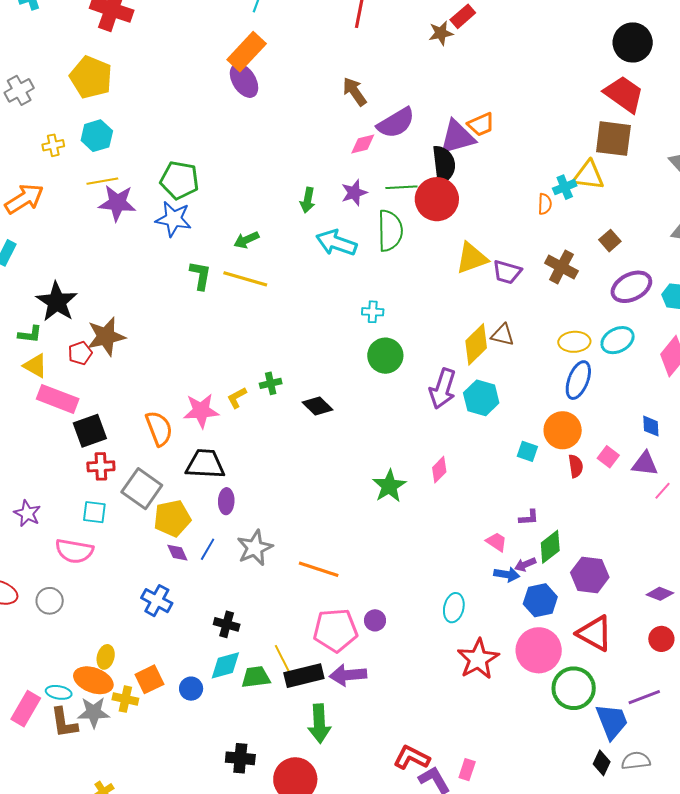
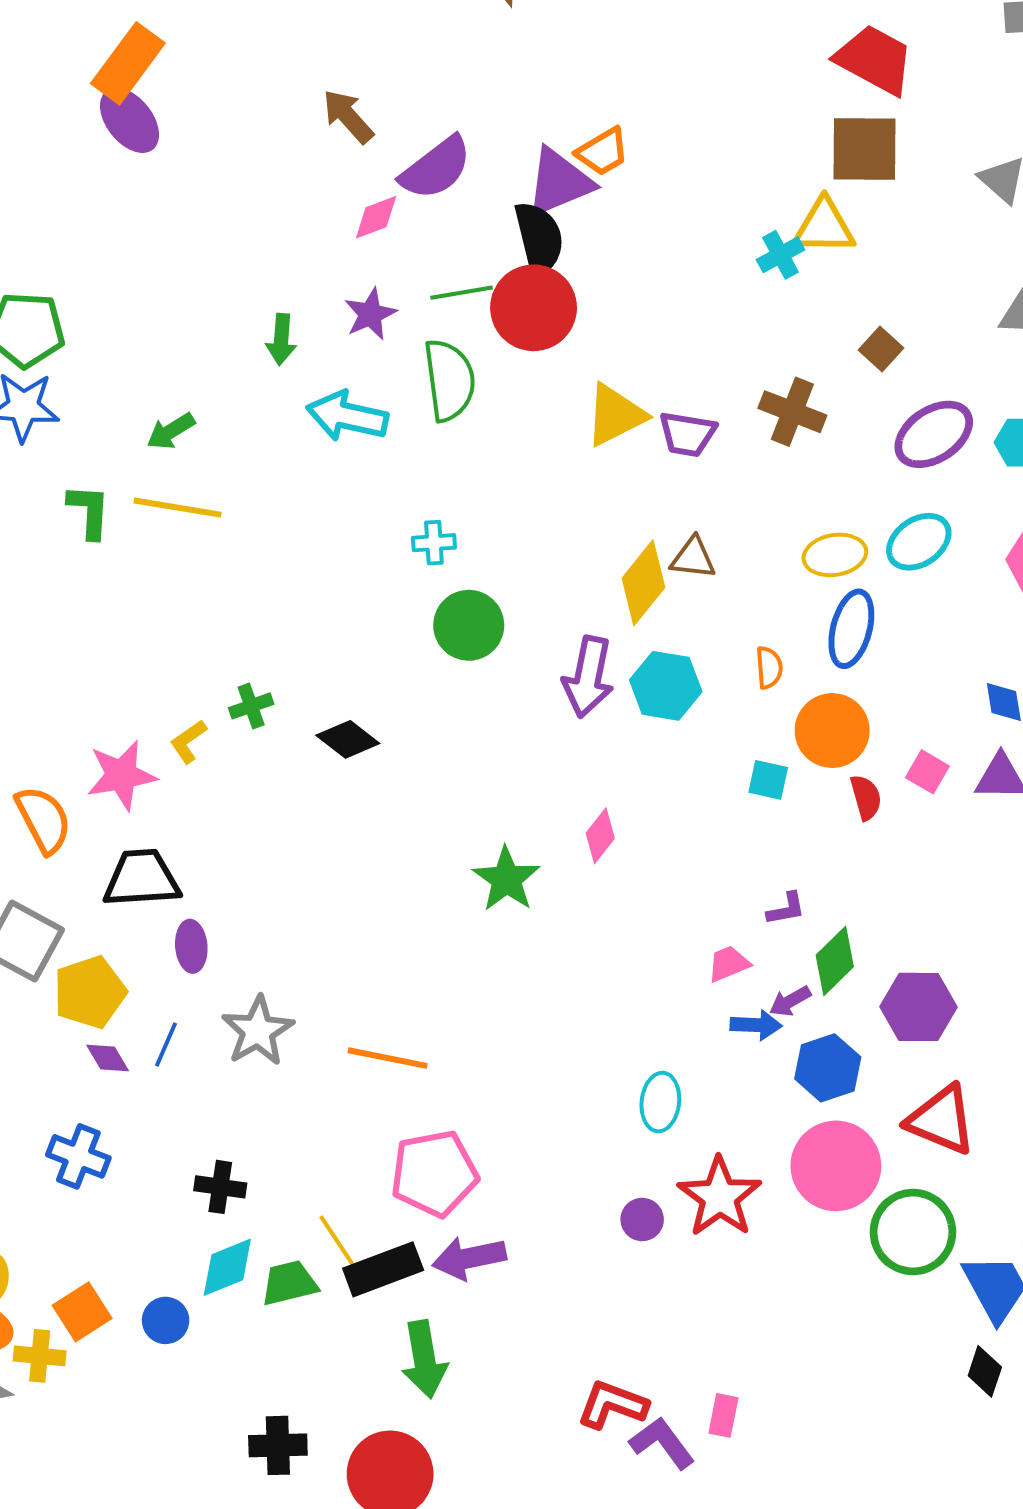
orange semicircle: (545, 204) -> (769, 667), moved
pink trapezoid: (496, 542) -> (729, 964), turned -50
purple circle: (375, 620) -> (642, 1219), moved

